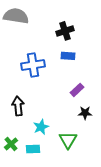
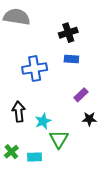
cyan star: (41, 127) -> (43, 121), moved
green triangle: (68, 140) -> (59, 139), moved

